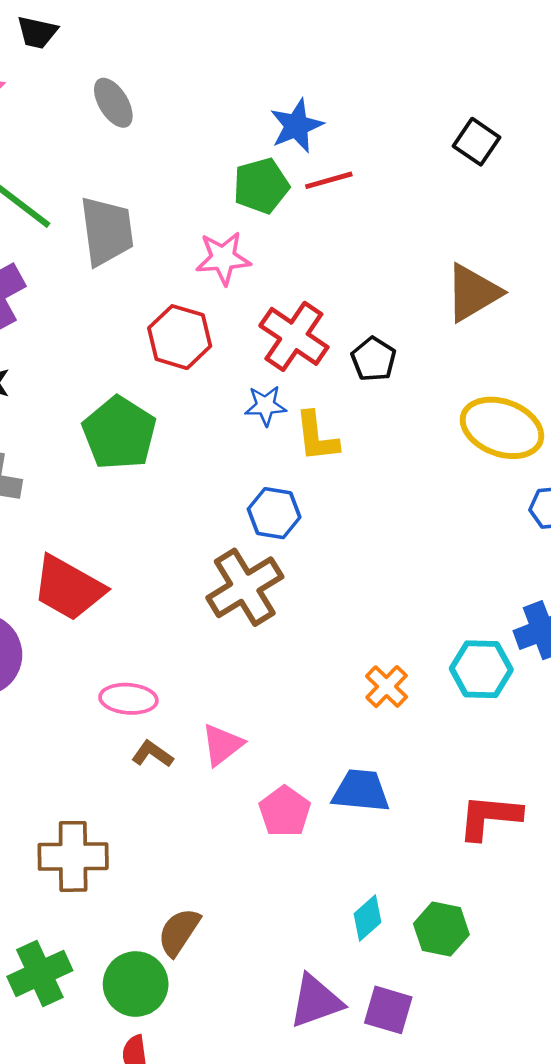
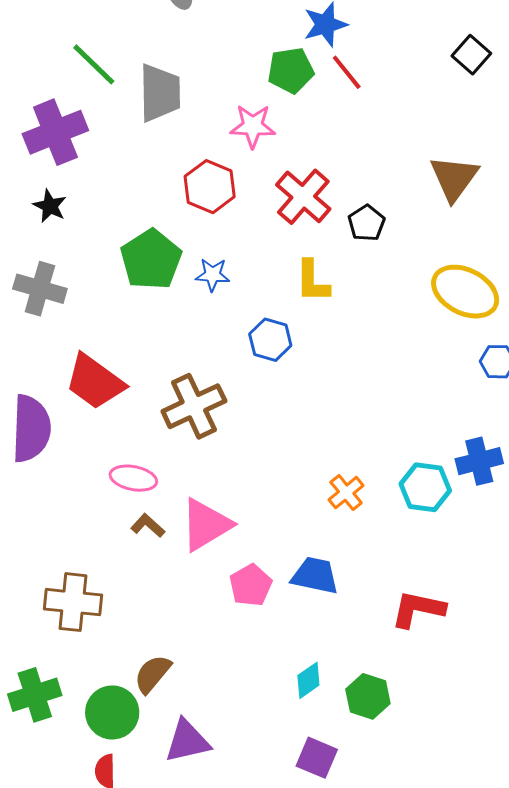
red line: (329, 180) -> (347, 72), turned 60
brown triangle: (473, 293) -> (454, 178), turned -30
blue star: (265, 406) -> (213, 275), moved
brown cross: (245, 587) -> (194, 406), moved
pink triangle: (222, 745) -> (206, 525), size x1.5
purple triangle: (316, 1001) -> (187, 741), moved

